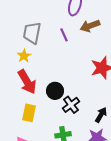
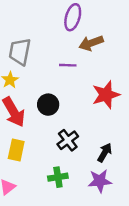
purple line: (64, 35) -> (68, 65), moved, turned -64
black circle: (55, 91) -> (48, 105), moved

